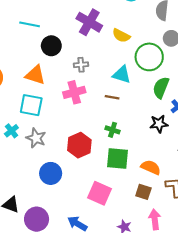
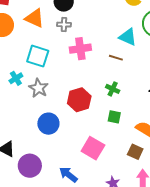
gray cross: (81, 65) -> (64, 25), moved
orange triangle: (35, 75) -> (35, 18), moved
green square: (118, 158) -> (114, 117), size x0.6

